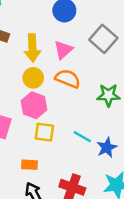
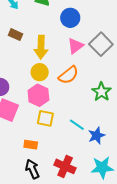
pink triangle: (63, 50) -> (75, 46), moved
orange semicircle: (68, 79) -> (68, 75), turned 115
green star: (108, 95) -> (101, 92), turned 30

